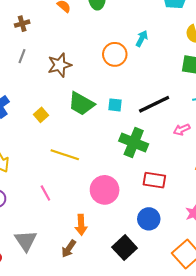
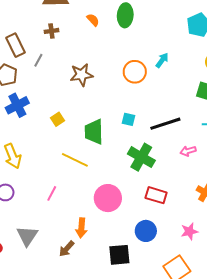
gray line: (22, 56) -> (38, 60), moved
green trapezoid: (81, 104) -> (94, 132), moved, turned 52
pink line: (45, 193) -> (52, 193), turned 49
black square: (125, 248) -> (119, 255), turned 30

